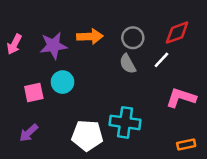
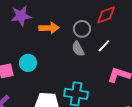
red diamond: (177, 33) -> (106, 15), moved
purple star: (53, 46) -> (21, 16), moved

